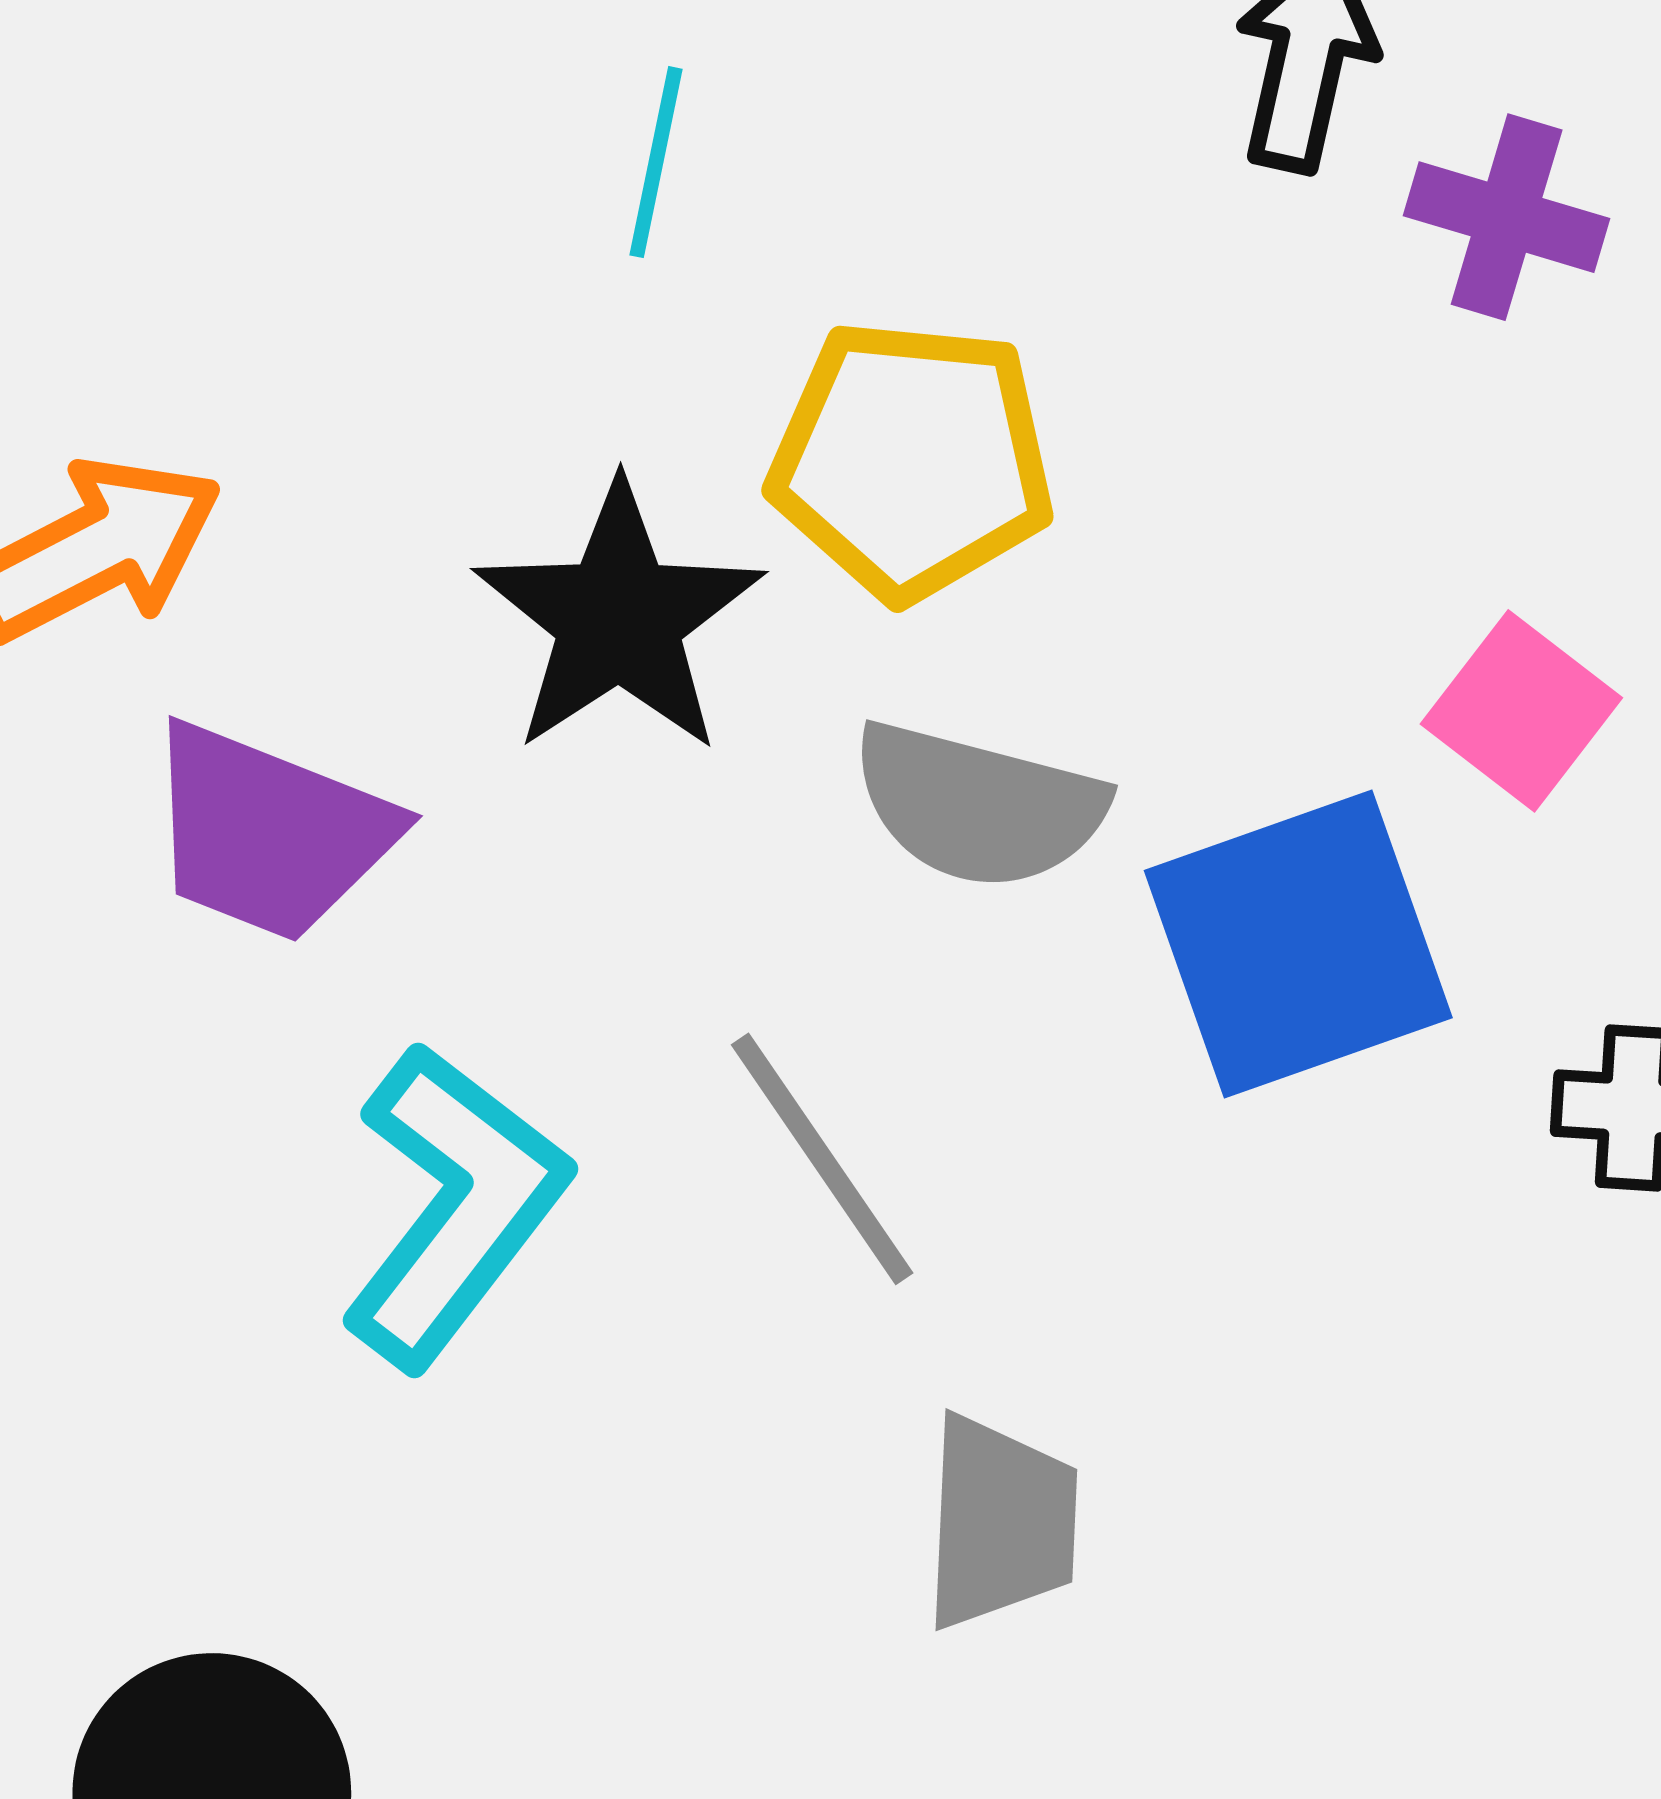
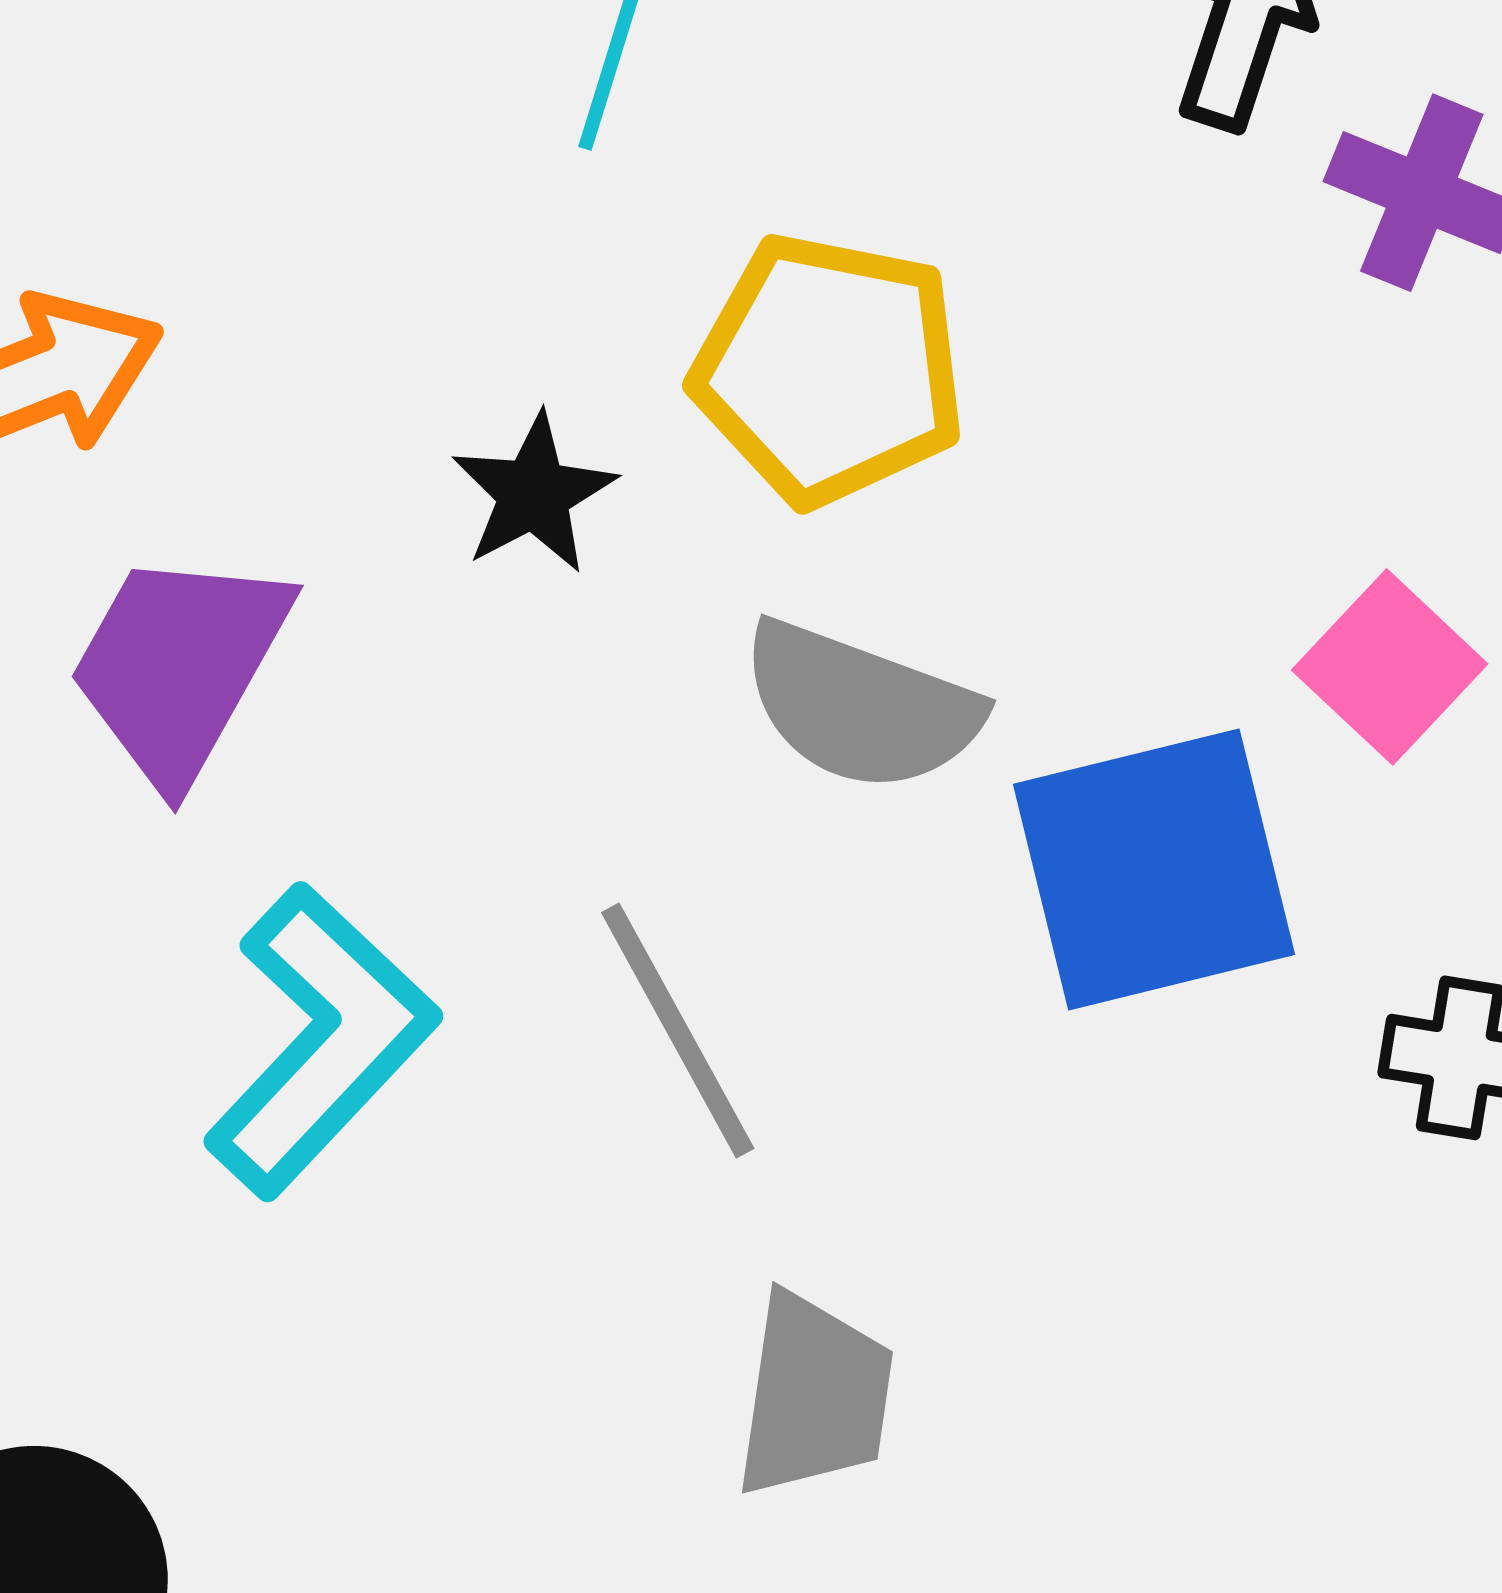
black star: (619, 618) -> (534, 494), size x0.6
purple trapezoid: (269, 833) -> (179, 666), turned 92

